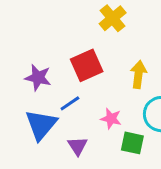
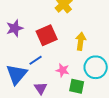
purple star: (38, 78) -> (15, 28), moved, turned -30

